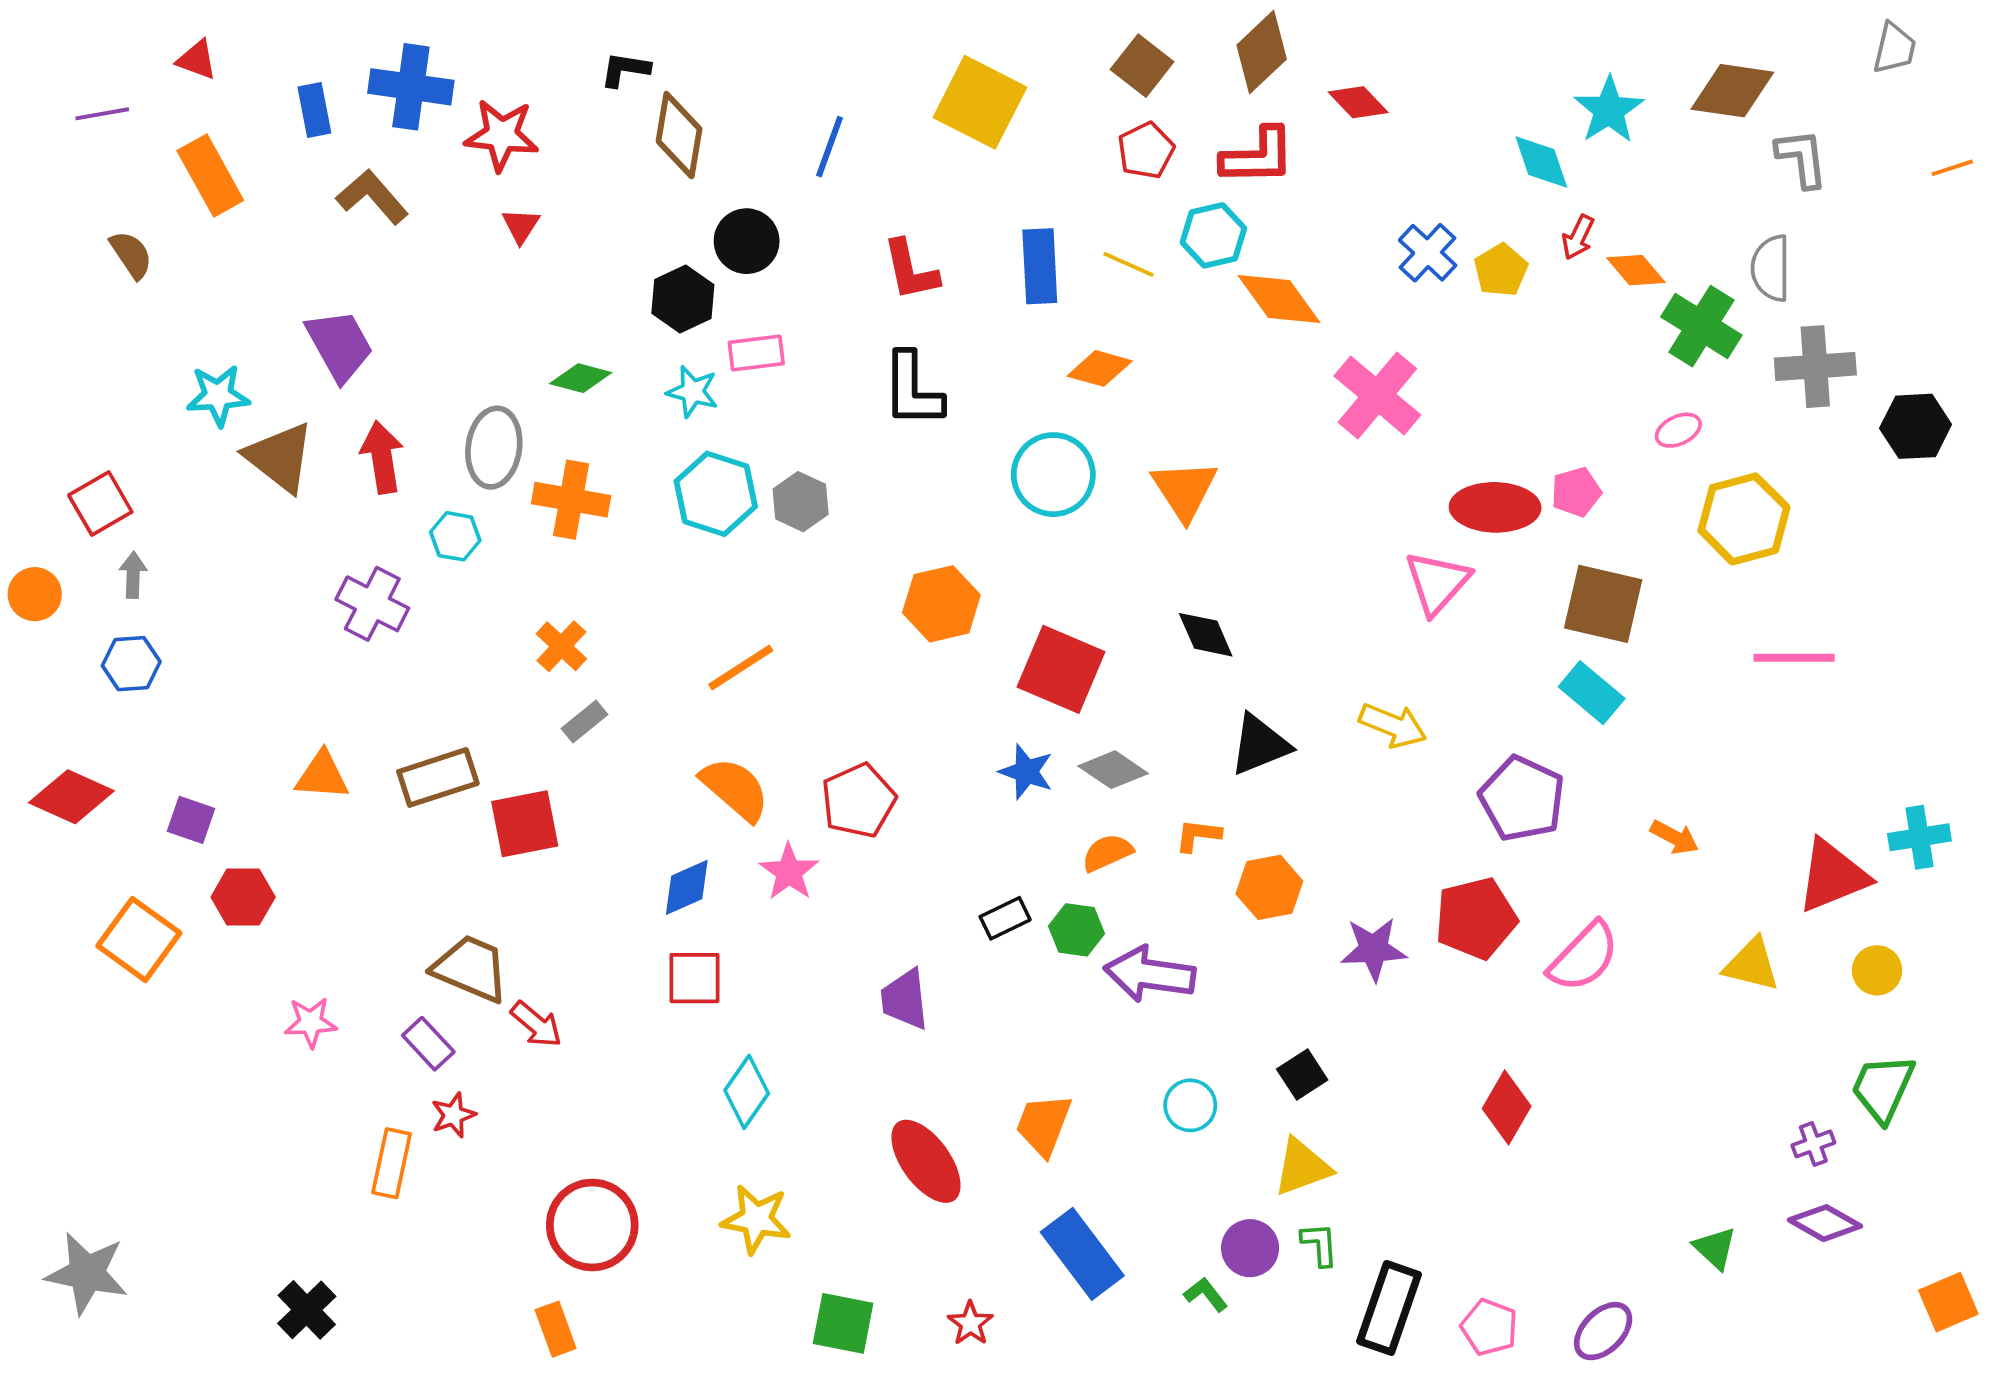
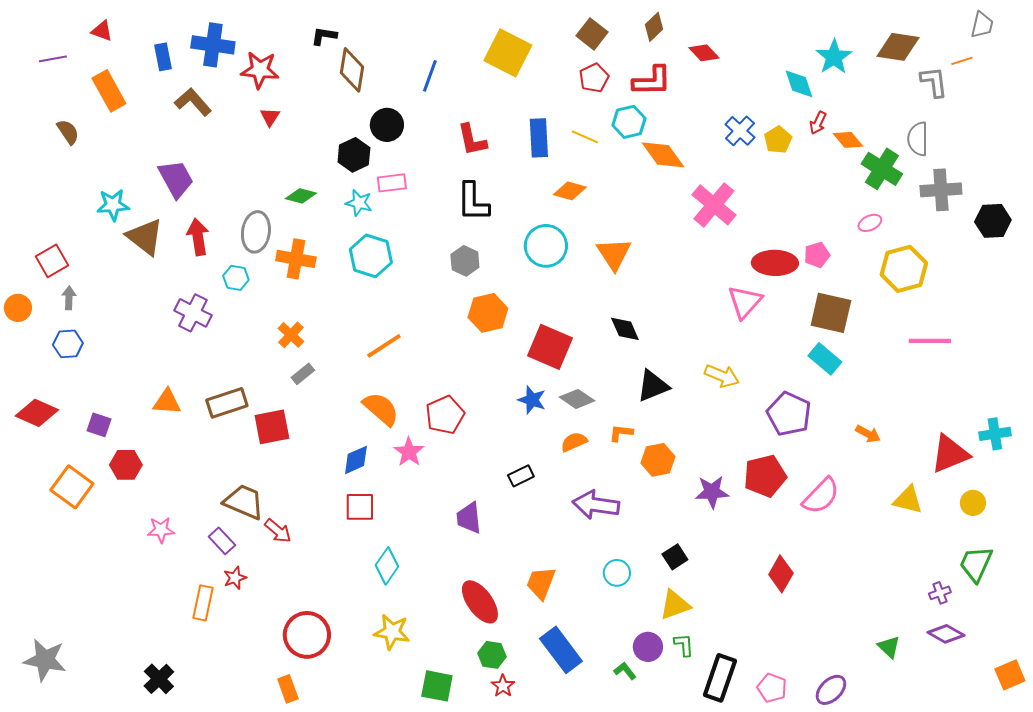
brown diamond: (1262, 52) -> (654, 27), size x0.7
orange line: (1952, 168) -> (962, 61), moved
gray hexagon: (801, 502) -> (465, 261), moved
green hexagon: (1076, 930) -> (492, 655), moved

